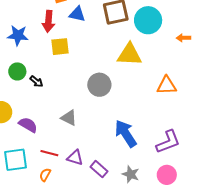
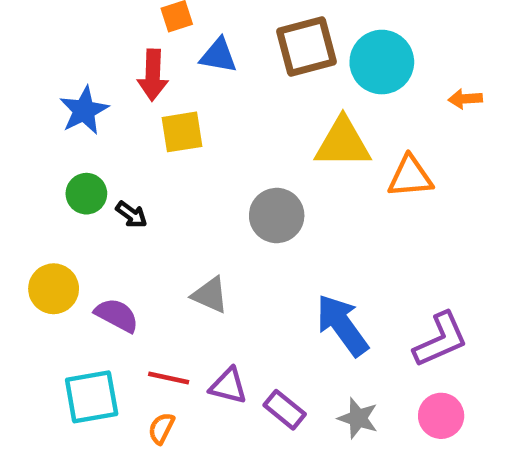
blue star: (18, 35) -> (84, 110), turned -30
orange triangle: (167, 85) -> (410, 177), moved

